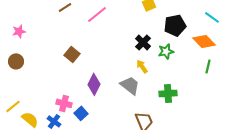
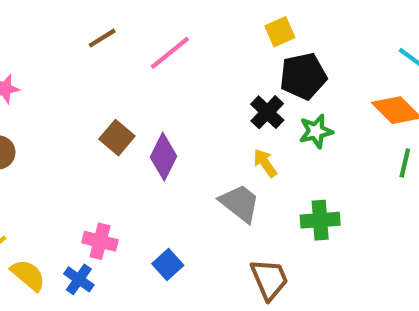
black pentagon: (175, 25) -> (303, 76), moved
purple diamond: (94, 84) -> (164, 157), moved
blue square: (81, 113) -> (168, 265), moved

